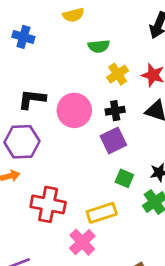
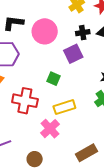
black cross: (115, 111) -> (83, 33), moved
green square: (124, 178) -> (53, 79), moved

